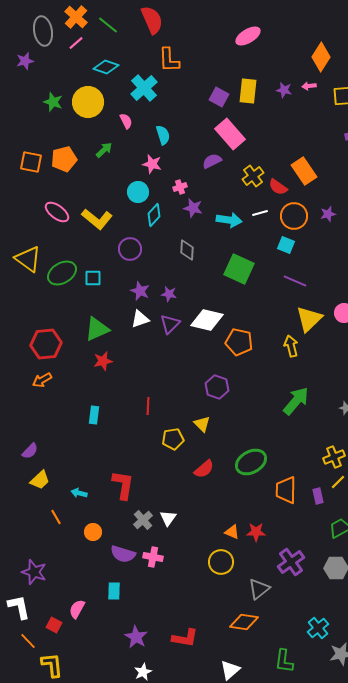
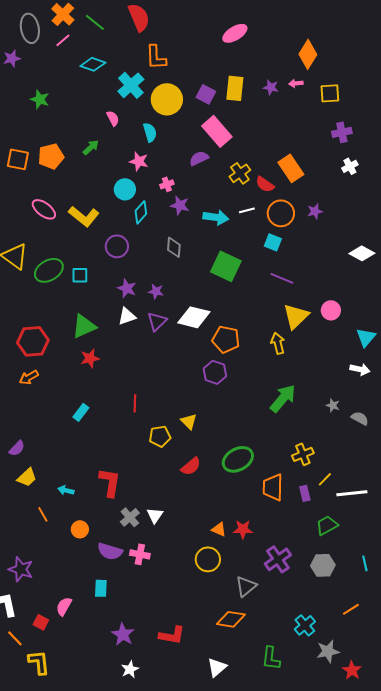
yellow circle: (88, 102) -> (167, 99), moved
purple hexagon: (217, 387) -> (215, 372), moved
cyan rectangle: (94, 415) -> (81, 412), turned 30
yellow cross: (334, 457) -> (303, 454), moved

